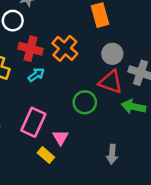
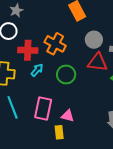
green circle: (85, 102) -> (66, 74), moved
pink triangle: (60, 138) -> (68, 116), turned -32
yellow rectangle: (46, 155) -> (59, 132), turned 56

